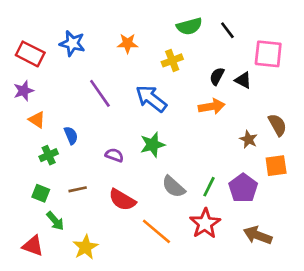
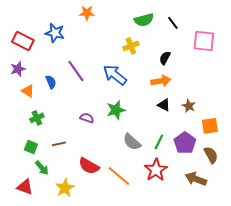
orange star: (128, 43) -> (87, 13), moved
black triangle: (243, 80) -> (164, 105), moved
brown semicircle: (277, 125) -> (211, 155), moved
blue semicircle: (71, 135) -> (51, 82), moved
red semicircle: (122, 200) -> (89, 166), moved

